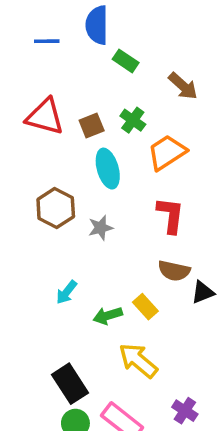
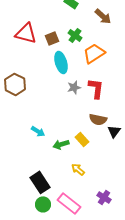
brown hexagon: (56, 208) -> (15, 84), moved
gray star: (101, 228) -> (74, 87), moved
cyan arrow: (66, 292) -> (38, 131), turned -96
black triangle: (203, 292) -> (114, 131), turned -32
yellow arrow: (138, 360) -> (78, 169), size x0.6

